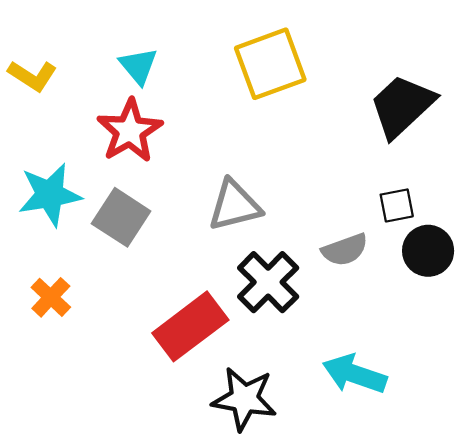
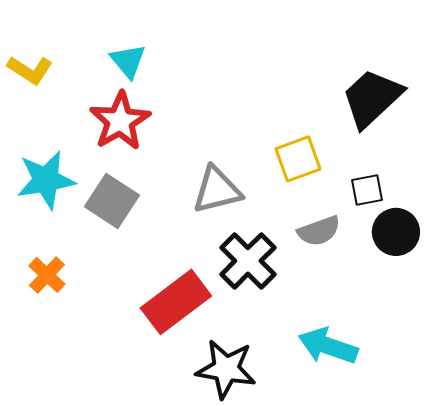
yellow square: (270, 64) -> (298, 159), moved, size x0.7

